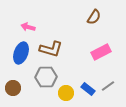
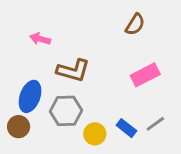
blue ellipse: (21, 53) -> (30, 96), moved

